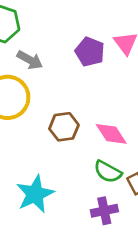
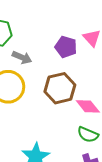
brown hexagon: (64, 127) -> (60, 88), moved, size x1.4

